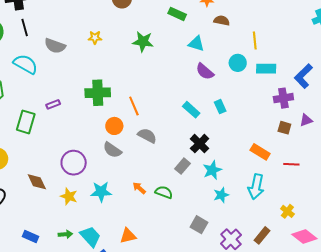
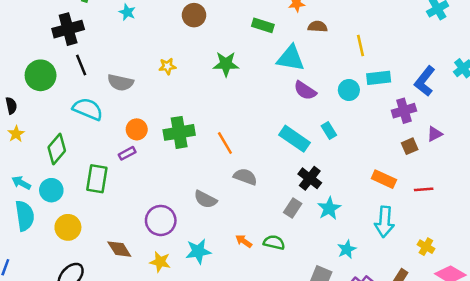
cyan triangle: (196, 44) -> (291, 58), size x1.4
cyan circle: (238, 63) -> (349, 90), moved
cyan rectangle: (191, 110) -> (294, 139), size x1.4
orange circle: (114, 126) -> (137, 129), moved
brown square: (284, 128) -> (410, 146), turned -32
cyan star: (221, 195) -> (347, 249), moved

